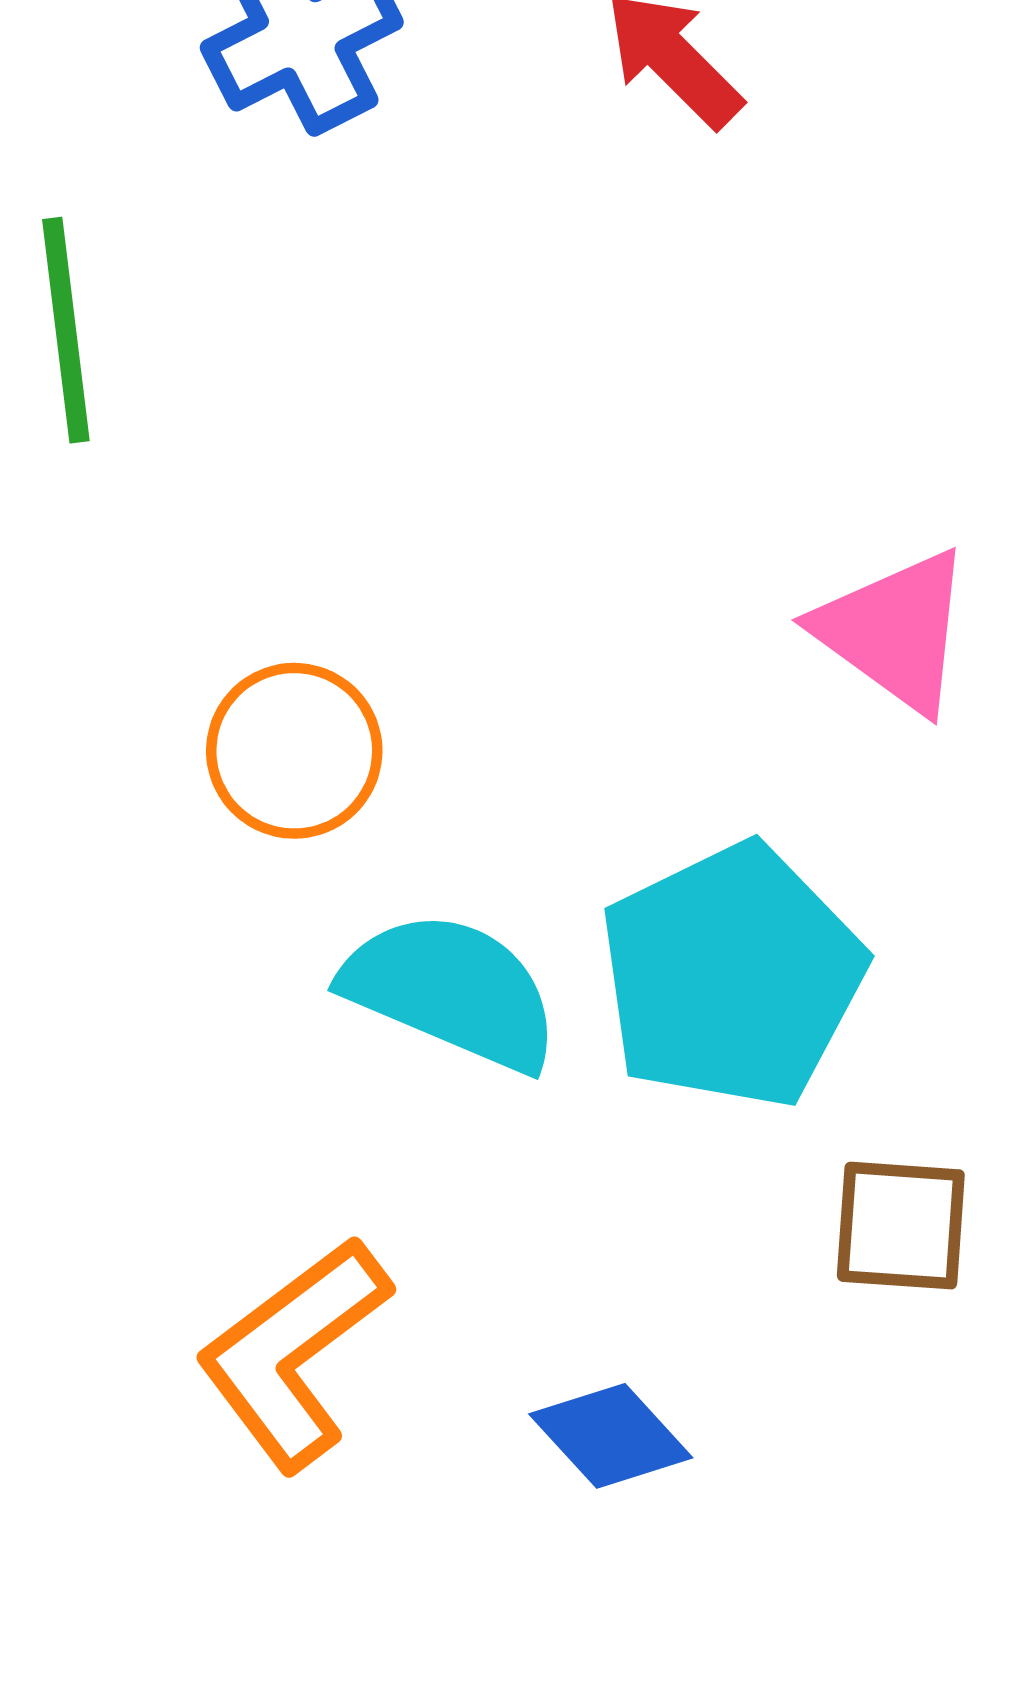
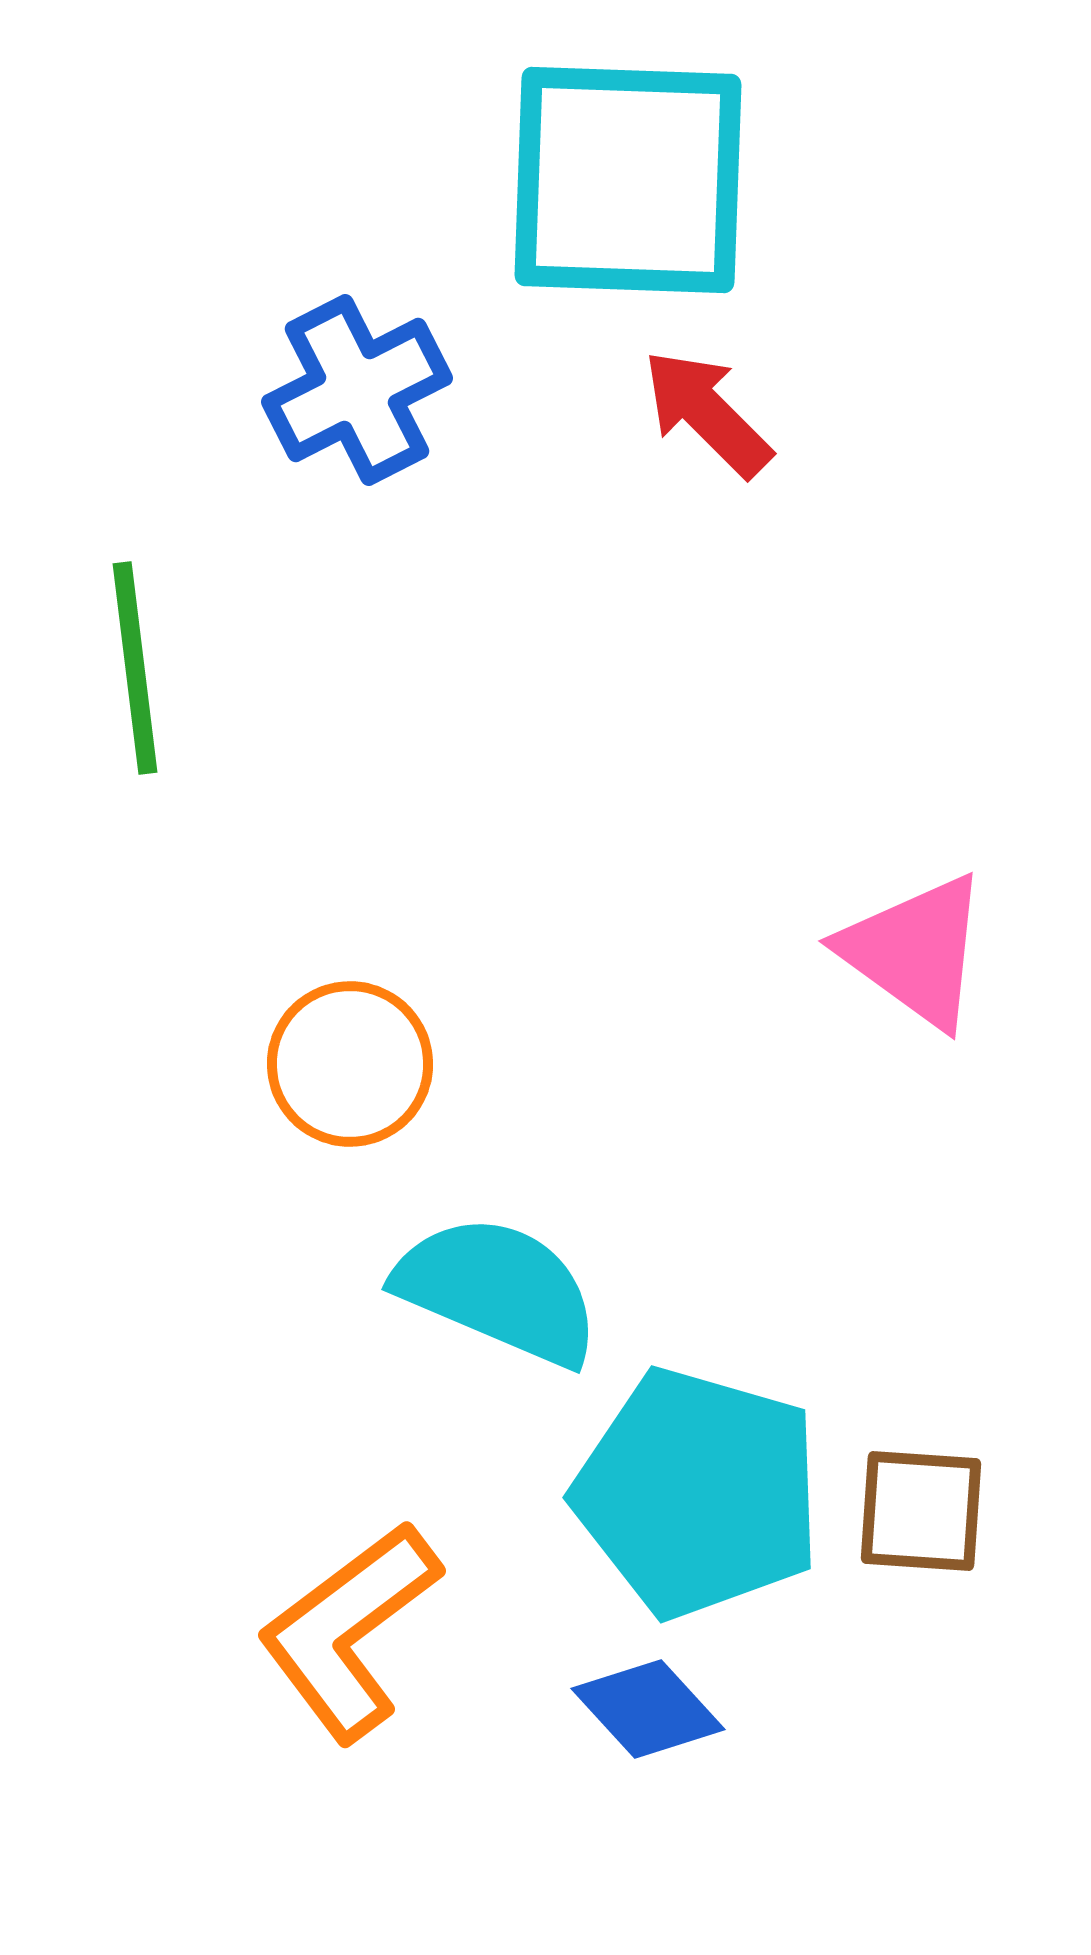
cyan pentagon: (732, 976) -> (698, 1493), moved, turned -30

